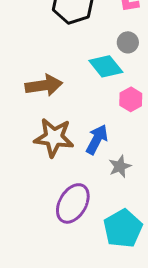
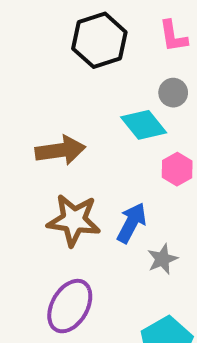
purple ellipse: (73, 203) -> (70, 306), moved

